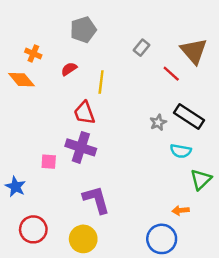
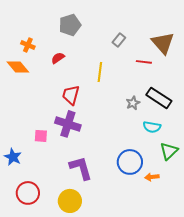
red line: (171, 74) -> (144, 62), turned -35
yellow line: (101, 82) -> (100, 72), moved
red trapezoid: (84, 113) -> (71, 95), turned 35
blue circle: (162, 239) -> (130, 162), moved

